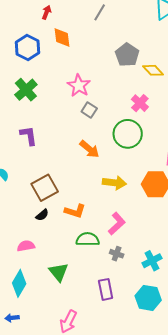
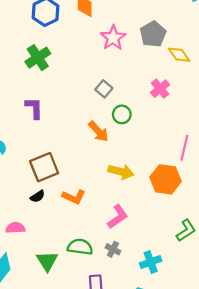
pink star: (79, 86) -> (113, 38), moved
green circle: (128, 134) -> (122, 114), moved, size x0.6
green semicircle: (88, 239) -> (80, 247), moved

